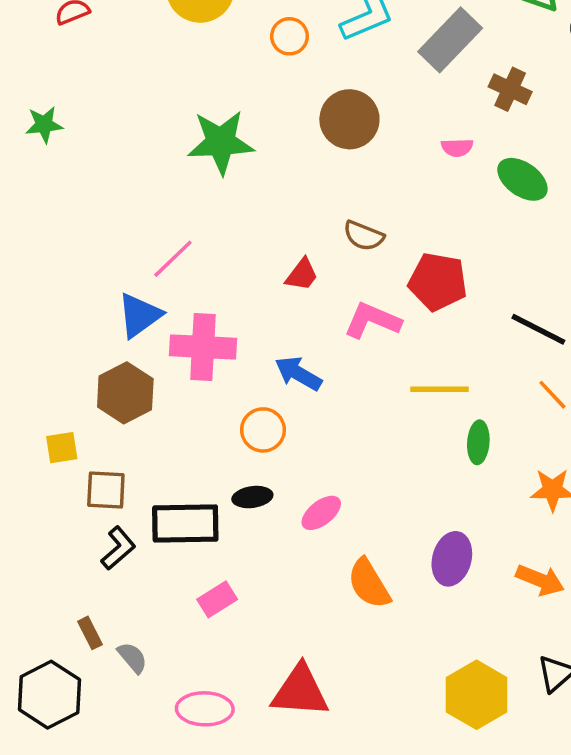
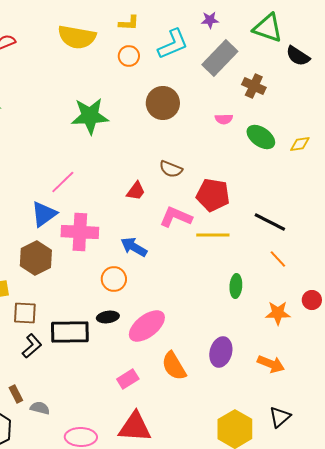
yellow line: (440, 389) -> (213, 235), moved
pink ellipse: (321, 513) -> (147, 326), size x1.6
pink rectangle: (217, 599) -> (128, 379), moved
gray semicircle: (132, 658) -> (40, 408), turned -36

